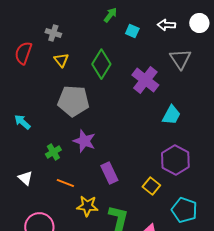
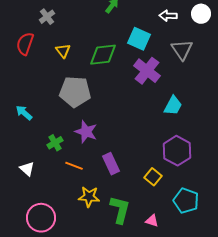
cyan square: (132, 31) -> (139, 39), moved, size x1.6
gray cross: (53, 33) -> (47, 17), moved, turned 35
green diamond: (101, 64) -> (103, 55), turned 52
orange line: (65, 183) -> (74, 166), moved

